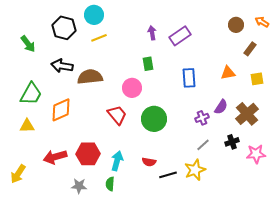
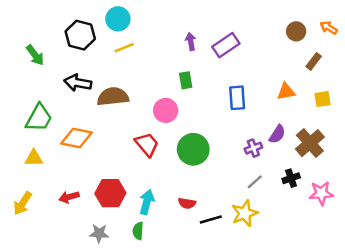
orange diamond: (61, 110) -> (77, 138), turned 35
red arrow: (55, 157) -> (69, 197), size x0.7
yellow arrow: (18, 174) -> (23, 203), moved

